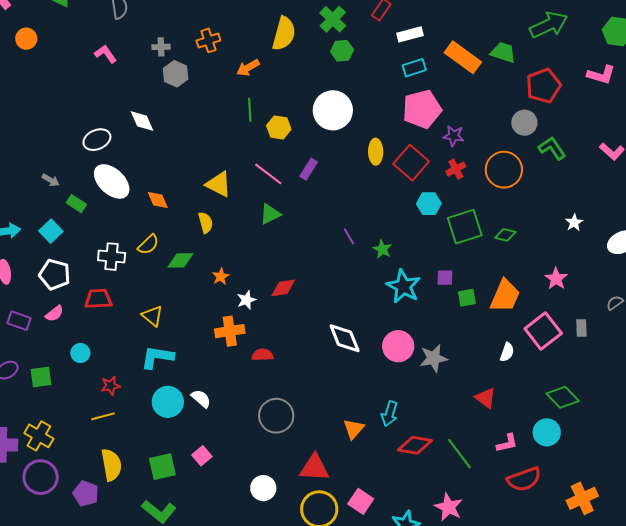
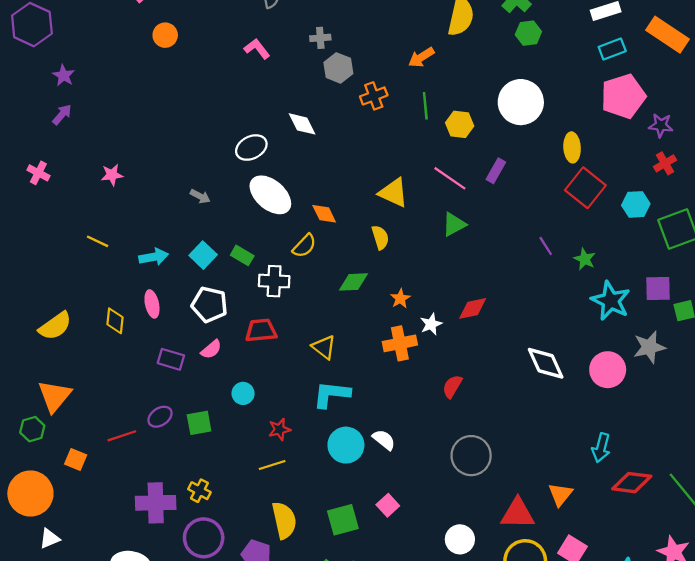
orange cross: (208, 40) -> (374, 96), moved
red square: (411, 163) -> (585, 188), moved
green rectangle: (76, 204) -> (242, 255), moved
yellow semicircle: (148, 245) -> (304, 246), moved
purple square: (445, 278) -> (658, 289), size x1.4
orange cross: (230, 331) -> (400, 343), moved
red semicircle: (262, 355) -> (452, 386), turned -55
gray star: (434, 358) -> (649, 347), moved
orange triangle: (354, 429) -> (560, 494), moved
yellow cross: (39, 436) -> (199, 491), size x0.7

